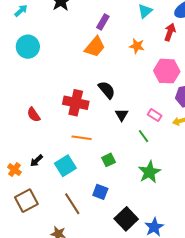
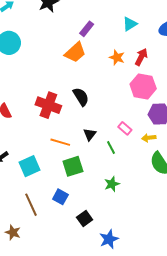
red arrow: (170, 32) -> (141, 57), moved
black triangle: (122, 115) -> (90, 134), moved
orange line: (82, 138) -> (60, 142), moved
green square: (108, 160) -> (73, 166), size x1.5
green star: (149, 172) -> (112, 184), size x0.7
black square: (126, 219) -> (85, 218), moved, size x0.7

